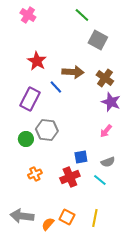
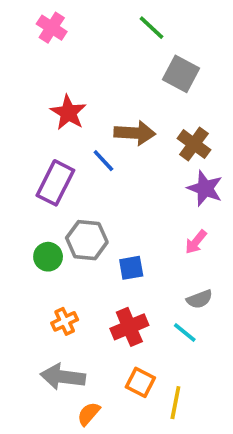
blue square: (81, 157) -> (131, 268), moved
gray arrow: (22, 216) -> (63, 377), moved
orange square: (67, 217) -> (140, 382), moved

